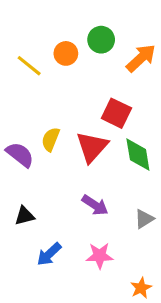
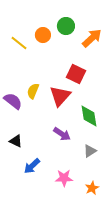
green diamond: (138, 155) -> (89, 116), moved
black triangle: (25, 216) -> (16, 141), turned 40
gray triangle: (144, 219) -> (90, 151), moved
pink star: (100, 256) -> (64, 178), moved

